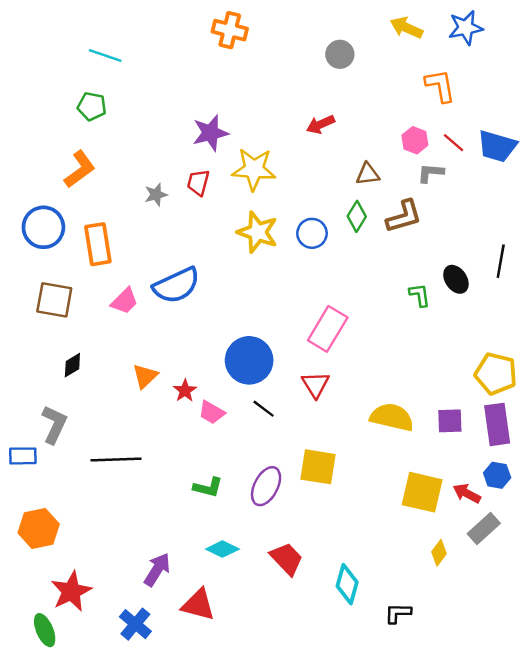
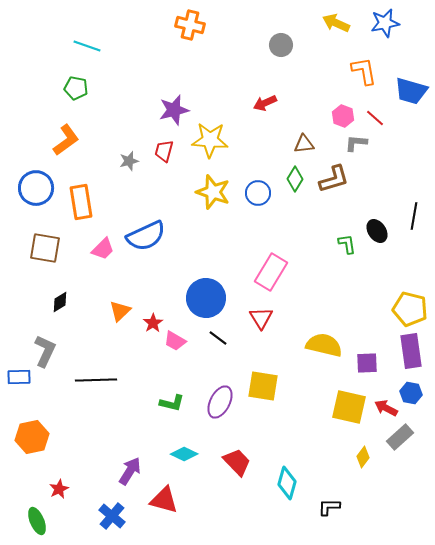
blue trapezoid: (497, 146) -> (411, 91), moved
purple square: (450, 421) -> (367, 363), moved
red star: (71, 591) -> (59, 489), size x0.6

